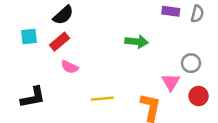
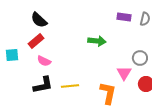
black semicircle: (63, 15) -> (39, 20), turned 84
cyan square: (29, 37) -> (12, 55), moved
black L-shape: (33, 97) -> (43, 85), moved

